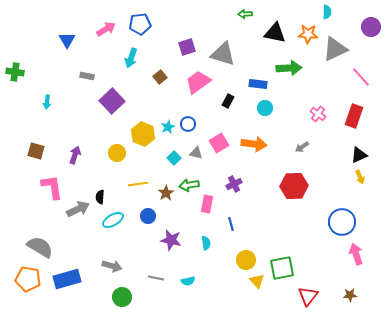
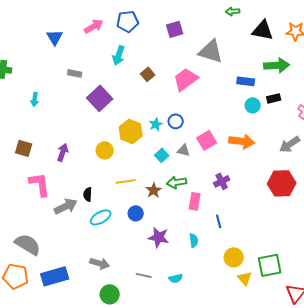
purple square: (187, 47) -> (175, 29), moved
black rectangle: (228, 101) -> (274, 98), moved, turned 48
gray arrow: (302, 147) -> (290, 144), size x1.5

